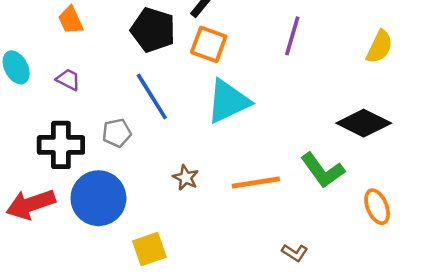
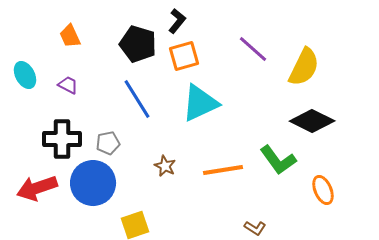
purple line: (292, 36) -> (253, 49), turned -64
orange square: (209, 44) -> (184, 56), turned -36
yellow semicircle: (379, 47) -> (304, 67), moved, size x1.4
gray pentagon: (117, 133) -> (108, 143), moved

